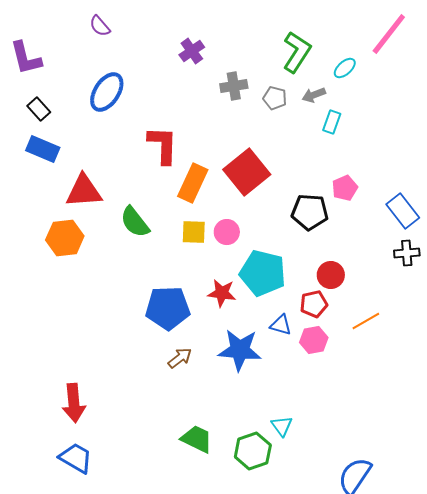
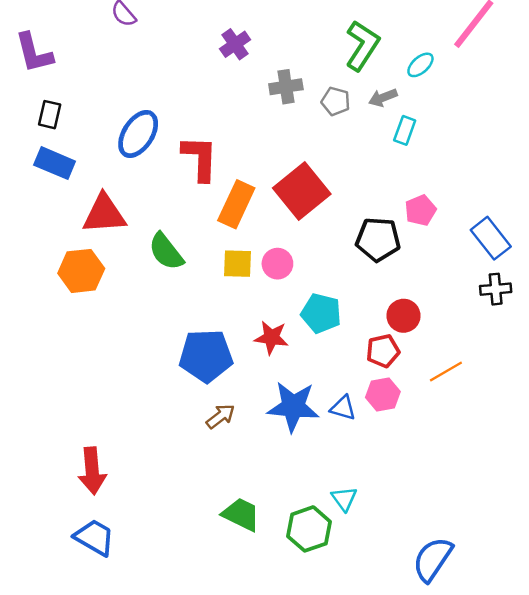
blue ellipse: (107, 92) -> (138, 134), moved
black rectangle: (39, 109) -> (50, 115), turned 55
cyan pentagon: (263, 273) -> (321, 313), size x0.7
blue triangle: (281, 325) -> (343, 408), moved

